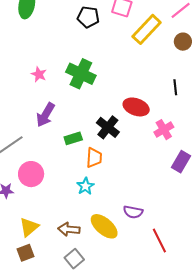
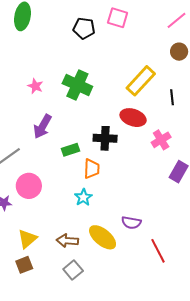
yellow rectangle: (147, 29) -> (141, 81), moved
black cross: (108, 127) -> (105, 138), turned -35

